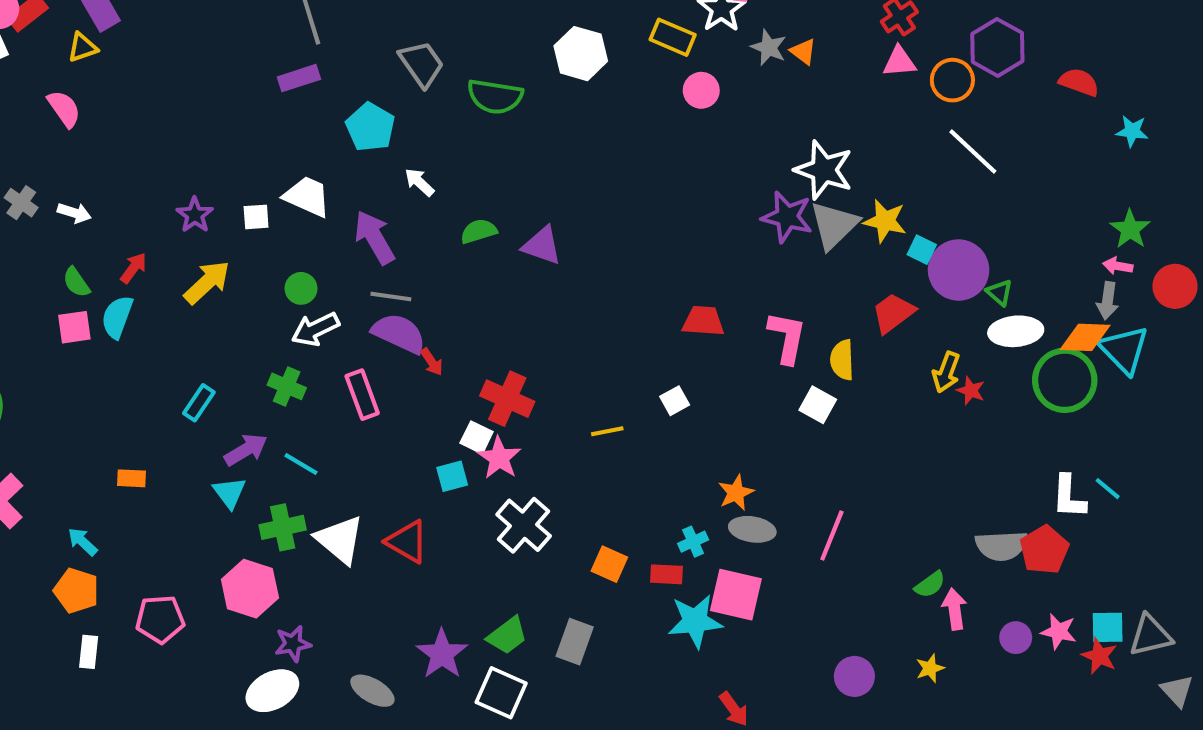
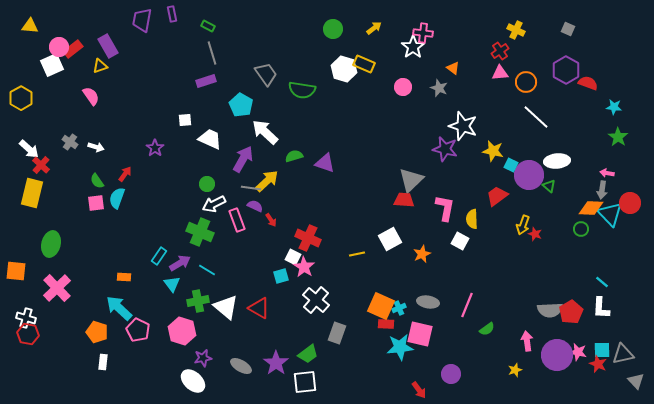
yellow rectangle: (673, 37) -> (364, 64), moved
gray star: (769, 47) -> (439, 88), moved
purple hexagon: (997, 47) -> (566, 70), moved
white arrow: (419, 182) -> (265, 132), size x1.8
white square: (256, 217) -> (185, 120), moved
gray triangle: (834, 225) -> (411, 180), moved
green star: (1130, 229) -> (618, 137), moved
purple arrow: (375, 237) -> (243, 159), turned 60
yellow arrow: (207, 282) -> (267, 181), moved
red circle: (1175, 286) -> (630, 203), moved
white ellipse: (1016, 331) -> (557, 161), moved
purple semicircle: (399, 333) -> (255, 206), size x0.6
green circle: (1065, 380) -> (581, 229), size x0.5
green cross: (287, 386) -> (200, 232), size x1.5
pink rectangle: (362, 395) -> (237, 220), moved
white square: (675, 401) -> (390, 239), size x1.6
cyan rectangle: (199, 403) -> (159, 256), moved
orange star: (736, 493) -> (422, 254), moved
white L-shape: (1069, 497) -> (601, 308), moved
cyan arrow: (82, 542) -> (119, 308), moved, size x1.8
orange square: (609, 564) -> (381, 306), moved, size x1.5
green semicircle: (930, 585) -> (487, 329), moved
pink pentagon: (160, 619) -> (138, 330), moved, turned 30
purple circle: (1016, 638) -> (557, 355), size x2.0
gray rectangle: (575, 642) -> (337, 333), moved
purple circle: (854, 676) -> (451, 374), moved
white ellipse: (272, 691) -> (193, 381), turned 70
gray ellipse: (372, 691) -> (241, 366), moved
white square: (501, 693) -> (305, 382), turned -30

